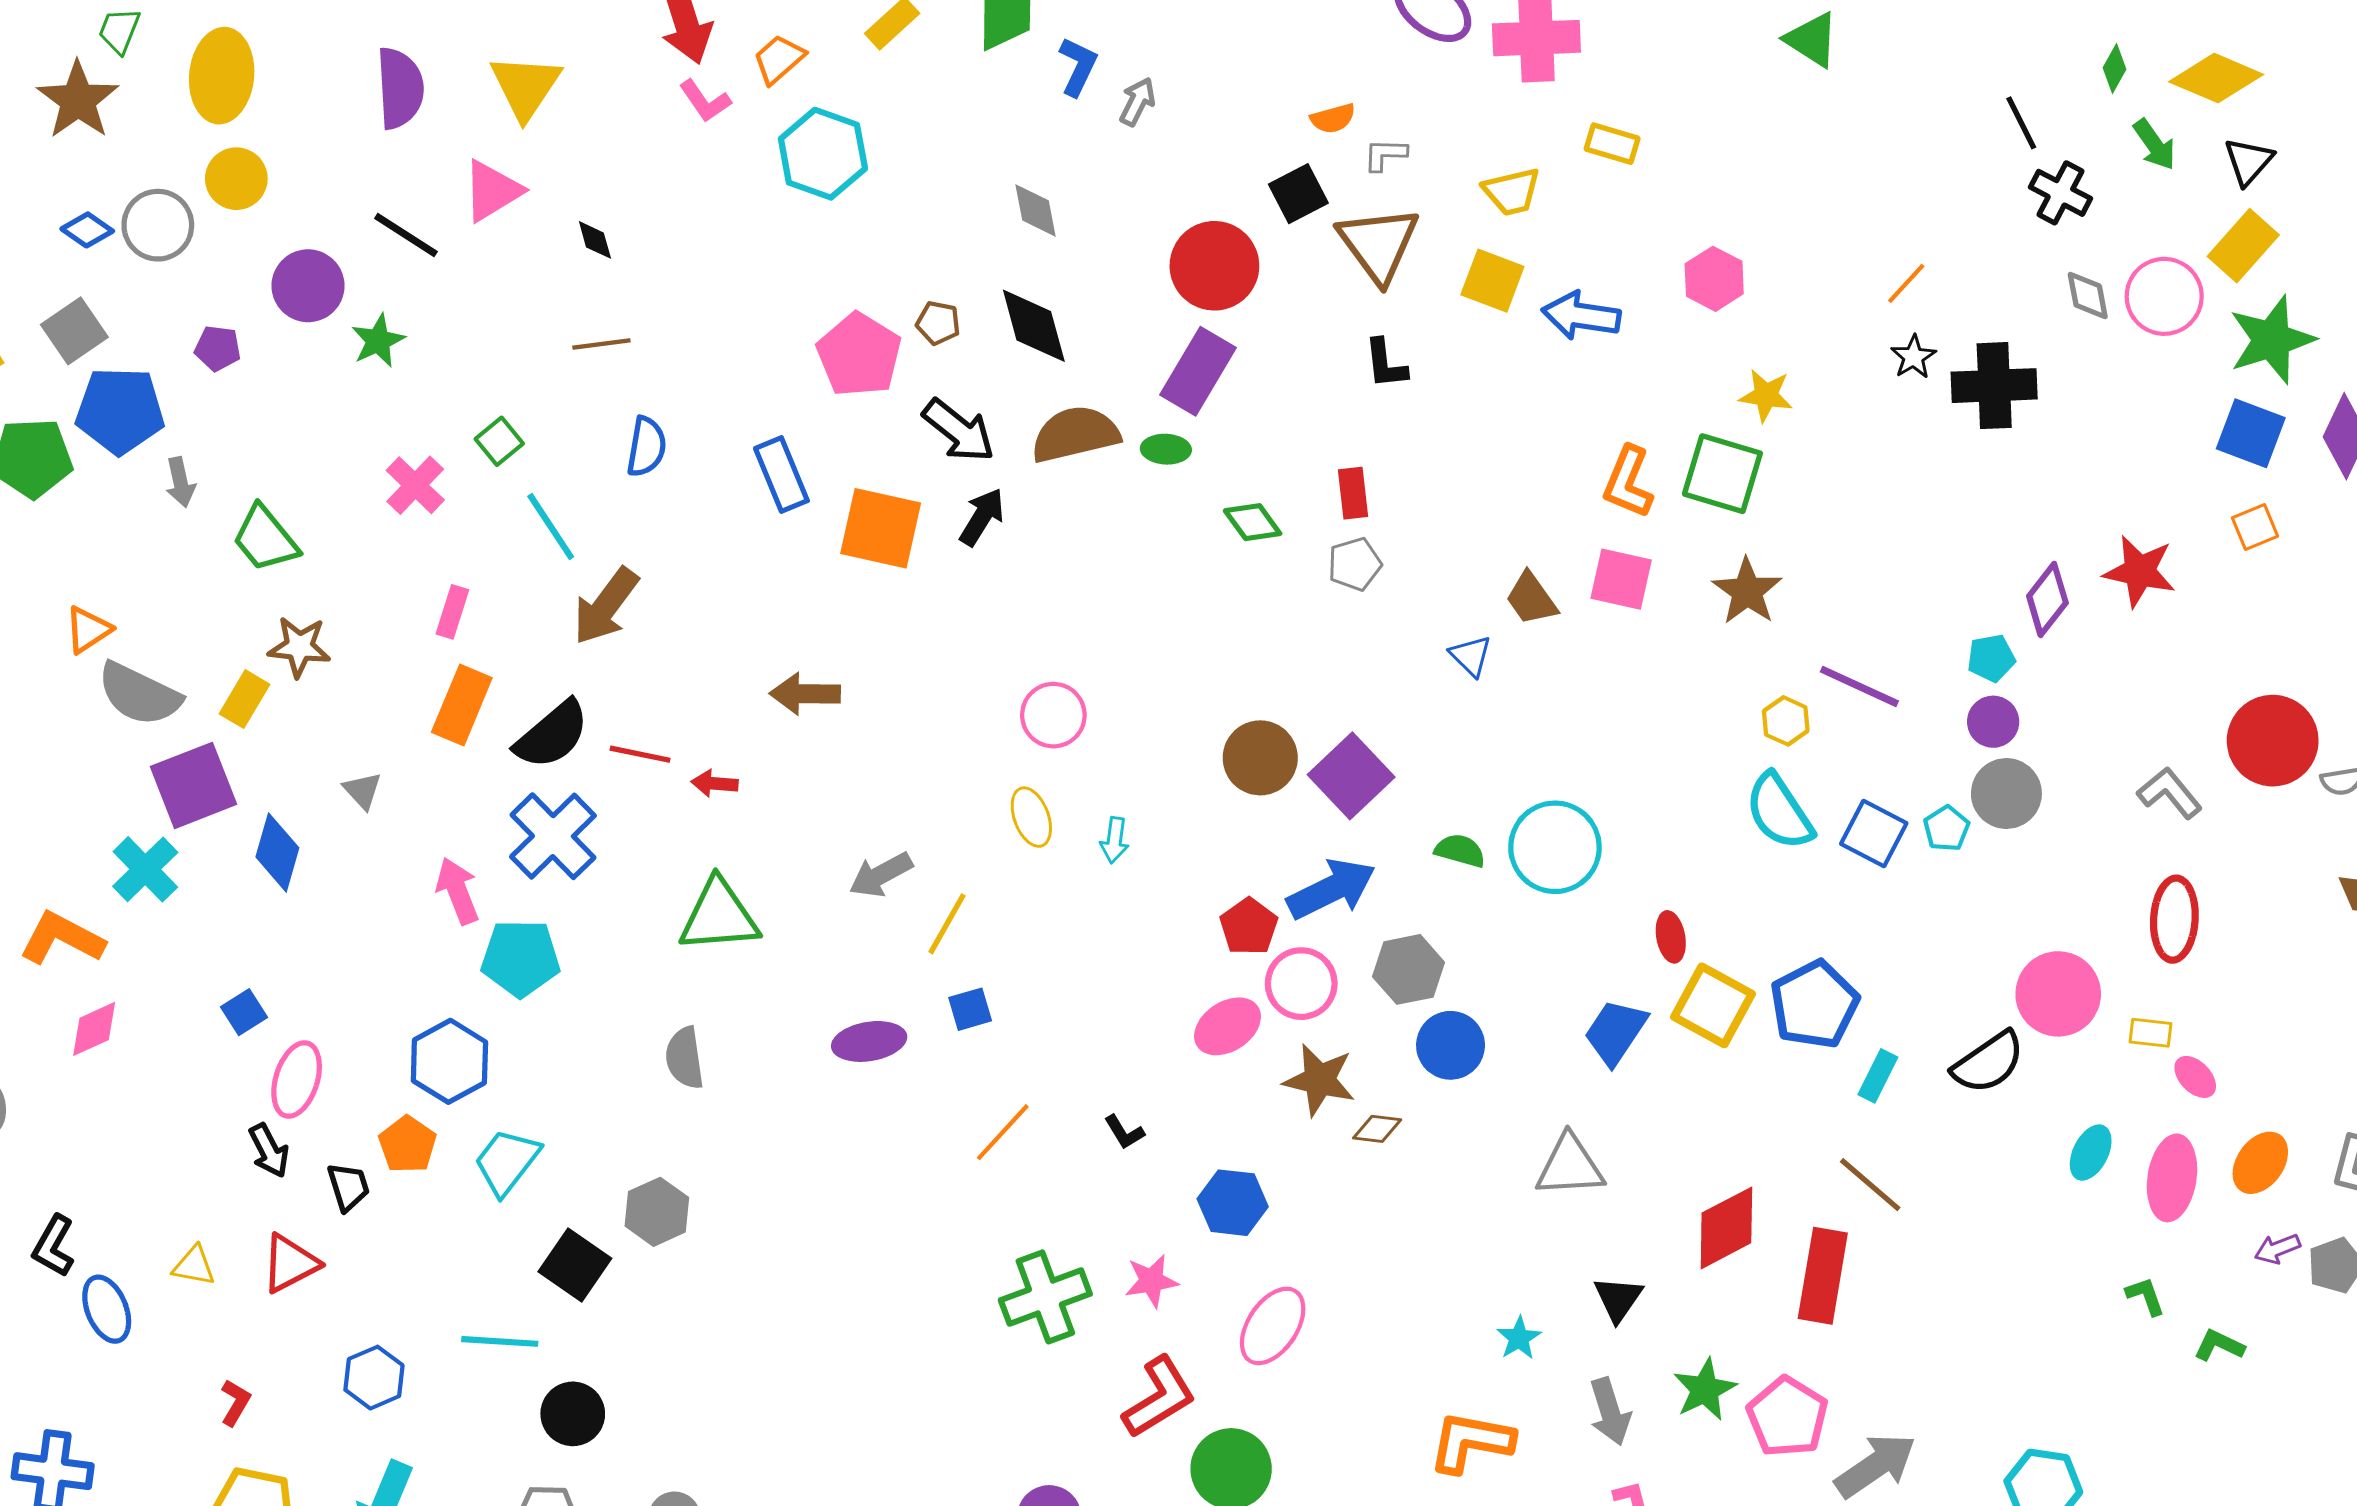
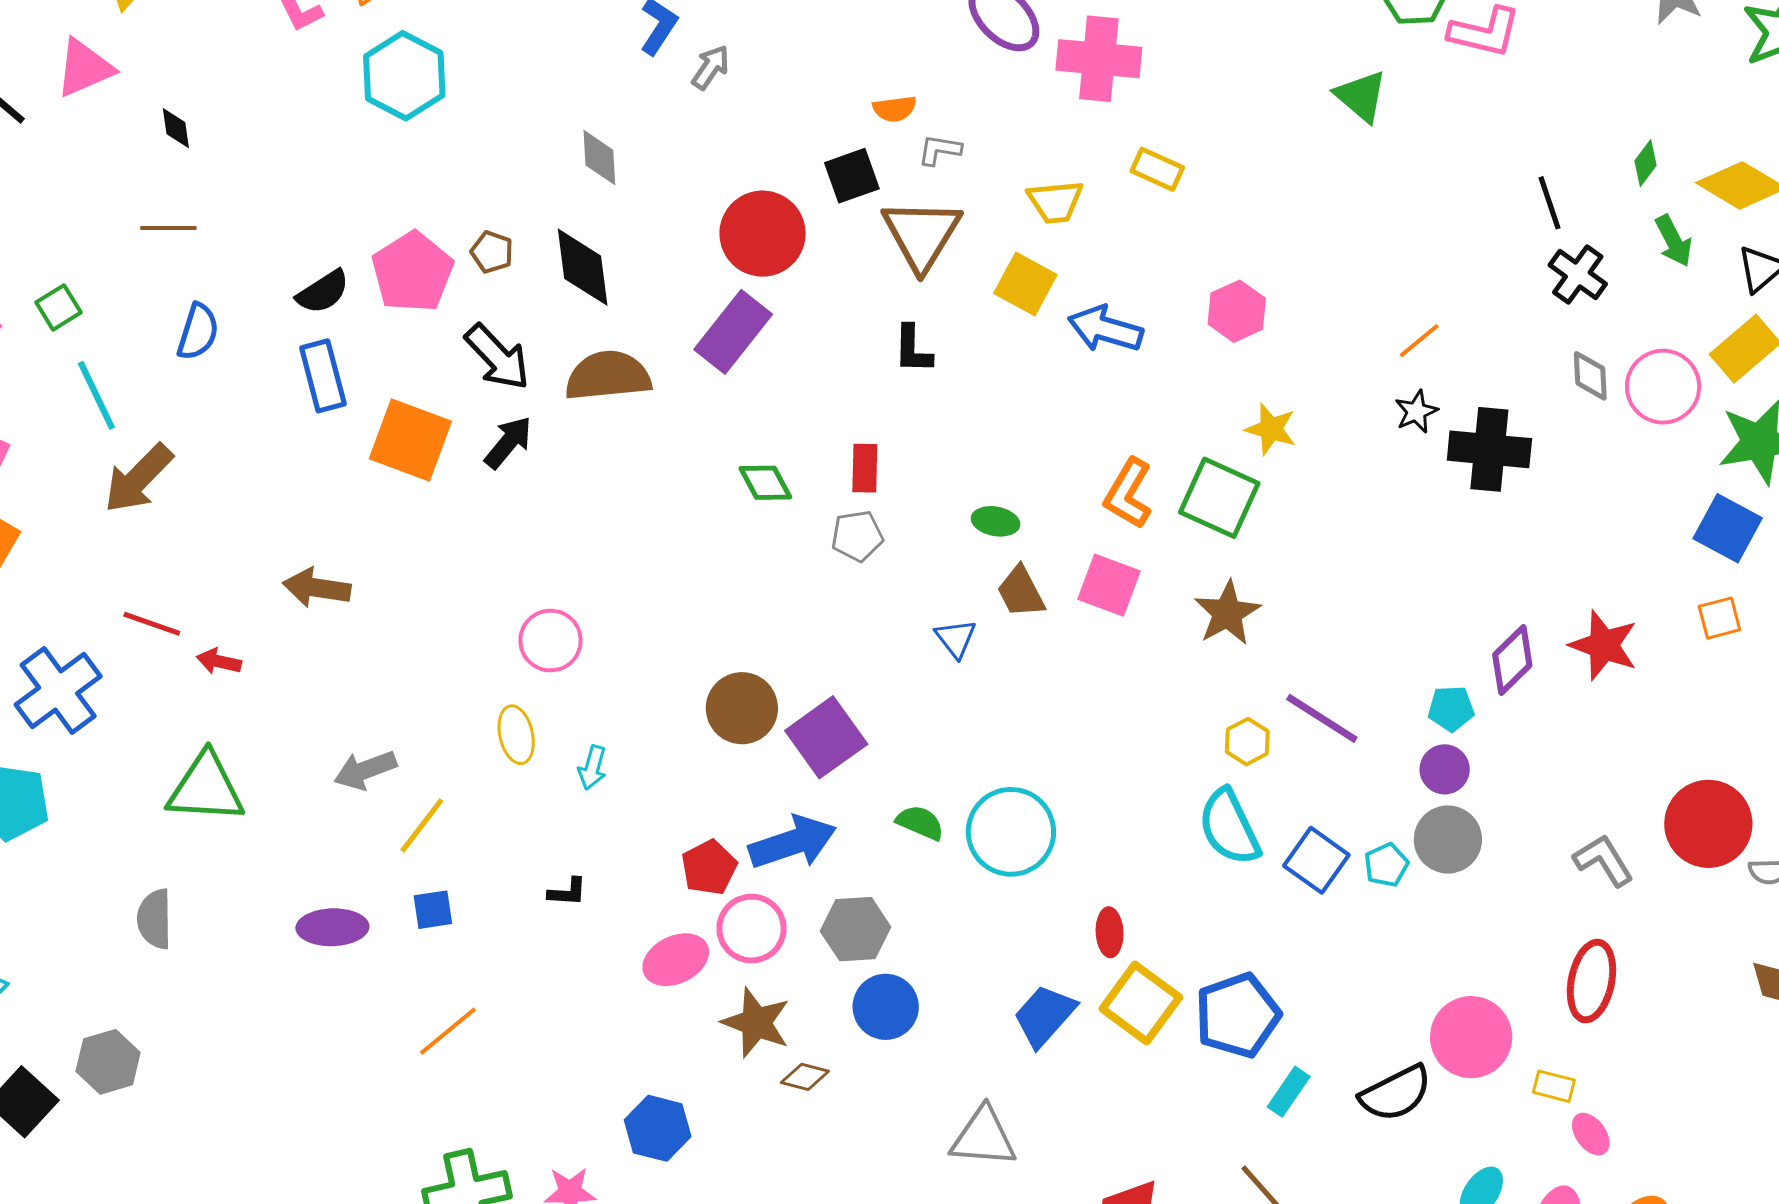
green ellipse: (1166, 449) -> (996, 521), moved
black semicircle: (552, 735) -> (323, 292), moved, size x0.7
black L-shape: (1124, 1132) -> (567, 892), moved, turned -63

